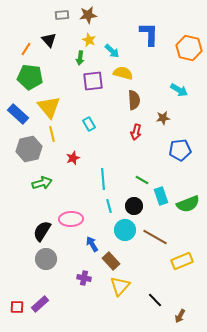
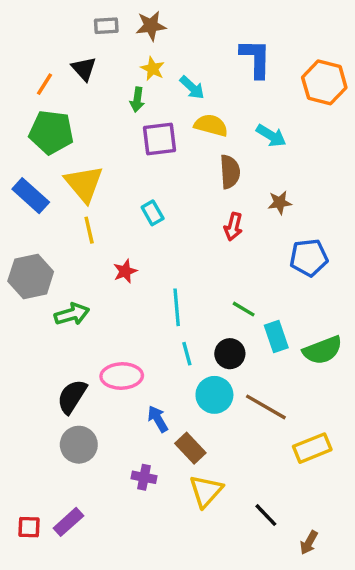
cyan arrow: (179, 90) -> (271, 136), moved
gray hexagon: (29, 149) -> (31, 276), moved

